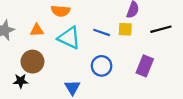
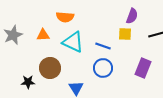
blue line: (102, 32) -> (103, 46), moved
brown circle: (32, 62) -> (50, 68), moved

